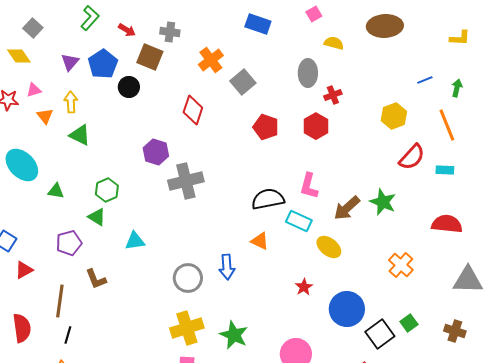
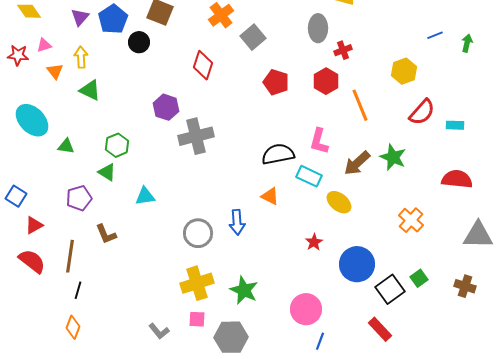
orange line: (447, 125) -> (360, 105), moved
red semicircle: (22, 328) -> (32, 261), moved, turned -44

